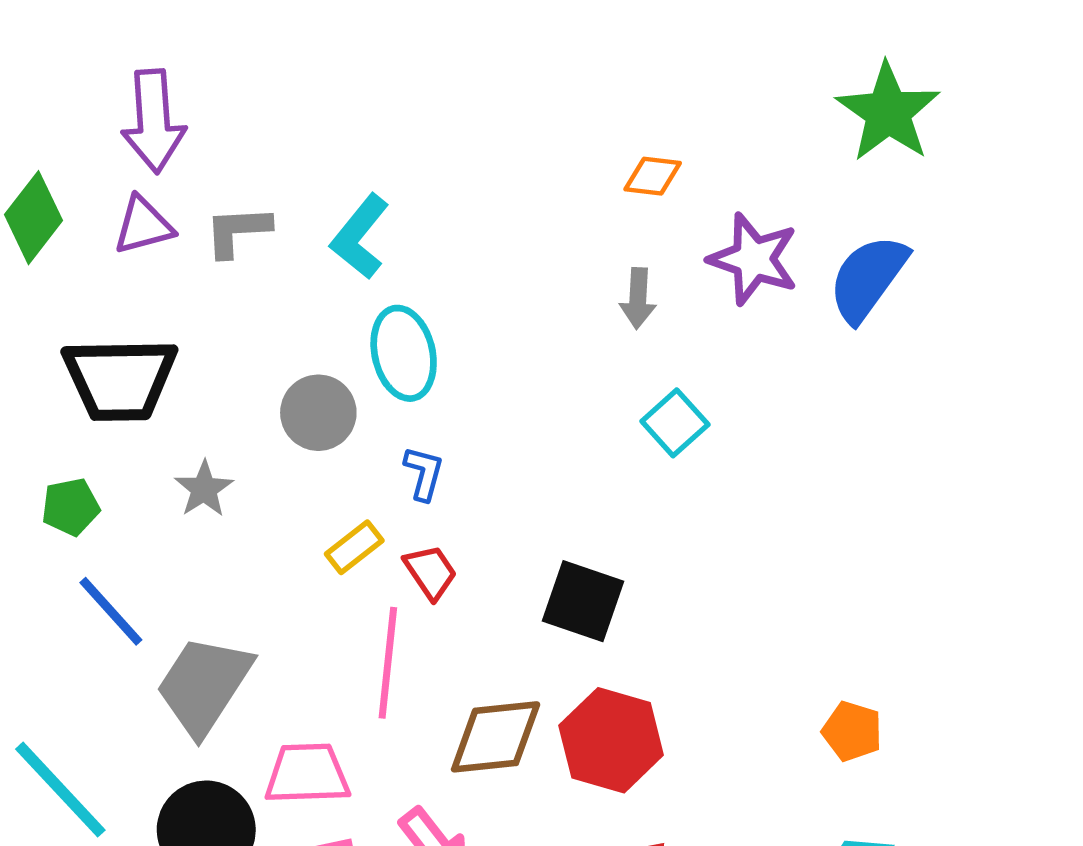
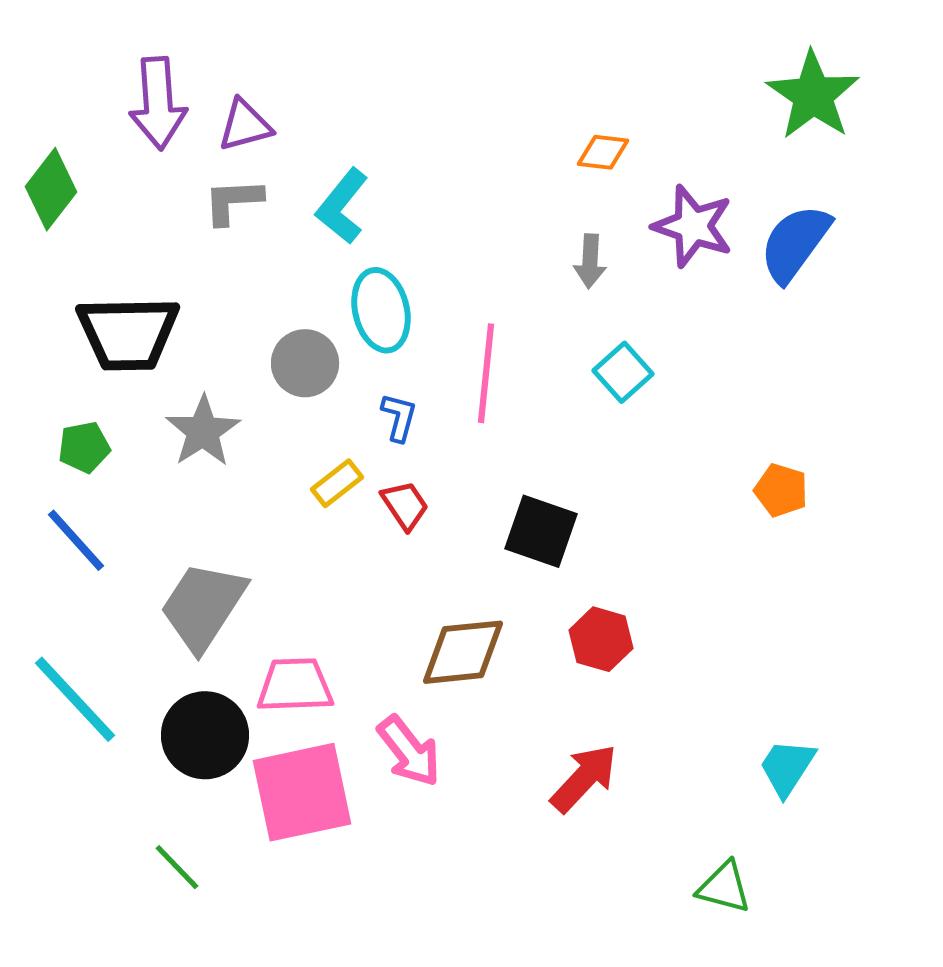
purple triangle: (143, 225) -> (245, 125), moved
gray star: (204, 489) -> (203, 431), size x1.4
blue line: (111, 611) -> (76, 540), moved
pink line: (388, 663) -> (486, 373), moved
orange pentagon: (852, 731) -> (781, 490), moved
red hexagon: (611, 740) -> (601, 639), moved, size x0.7

